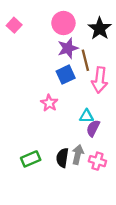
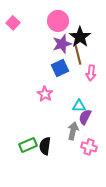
black star: (100, 28) -> (80, 37), moved
pink arrow: (100, 80) -> (91, 73), size x0.7
gray arrow: (78, 155) -> (73, 131), moved
black semicircle: (62, 158) -> (45, 146), moved

